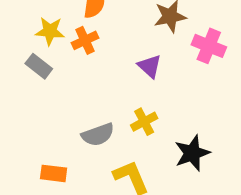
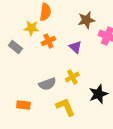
yellow star: (50, 31) -> (31, 28), moved
orange cross: (85, 40) -> (48, 41), moved

